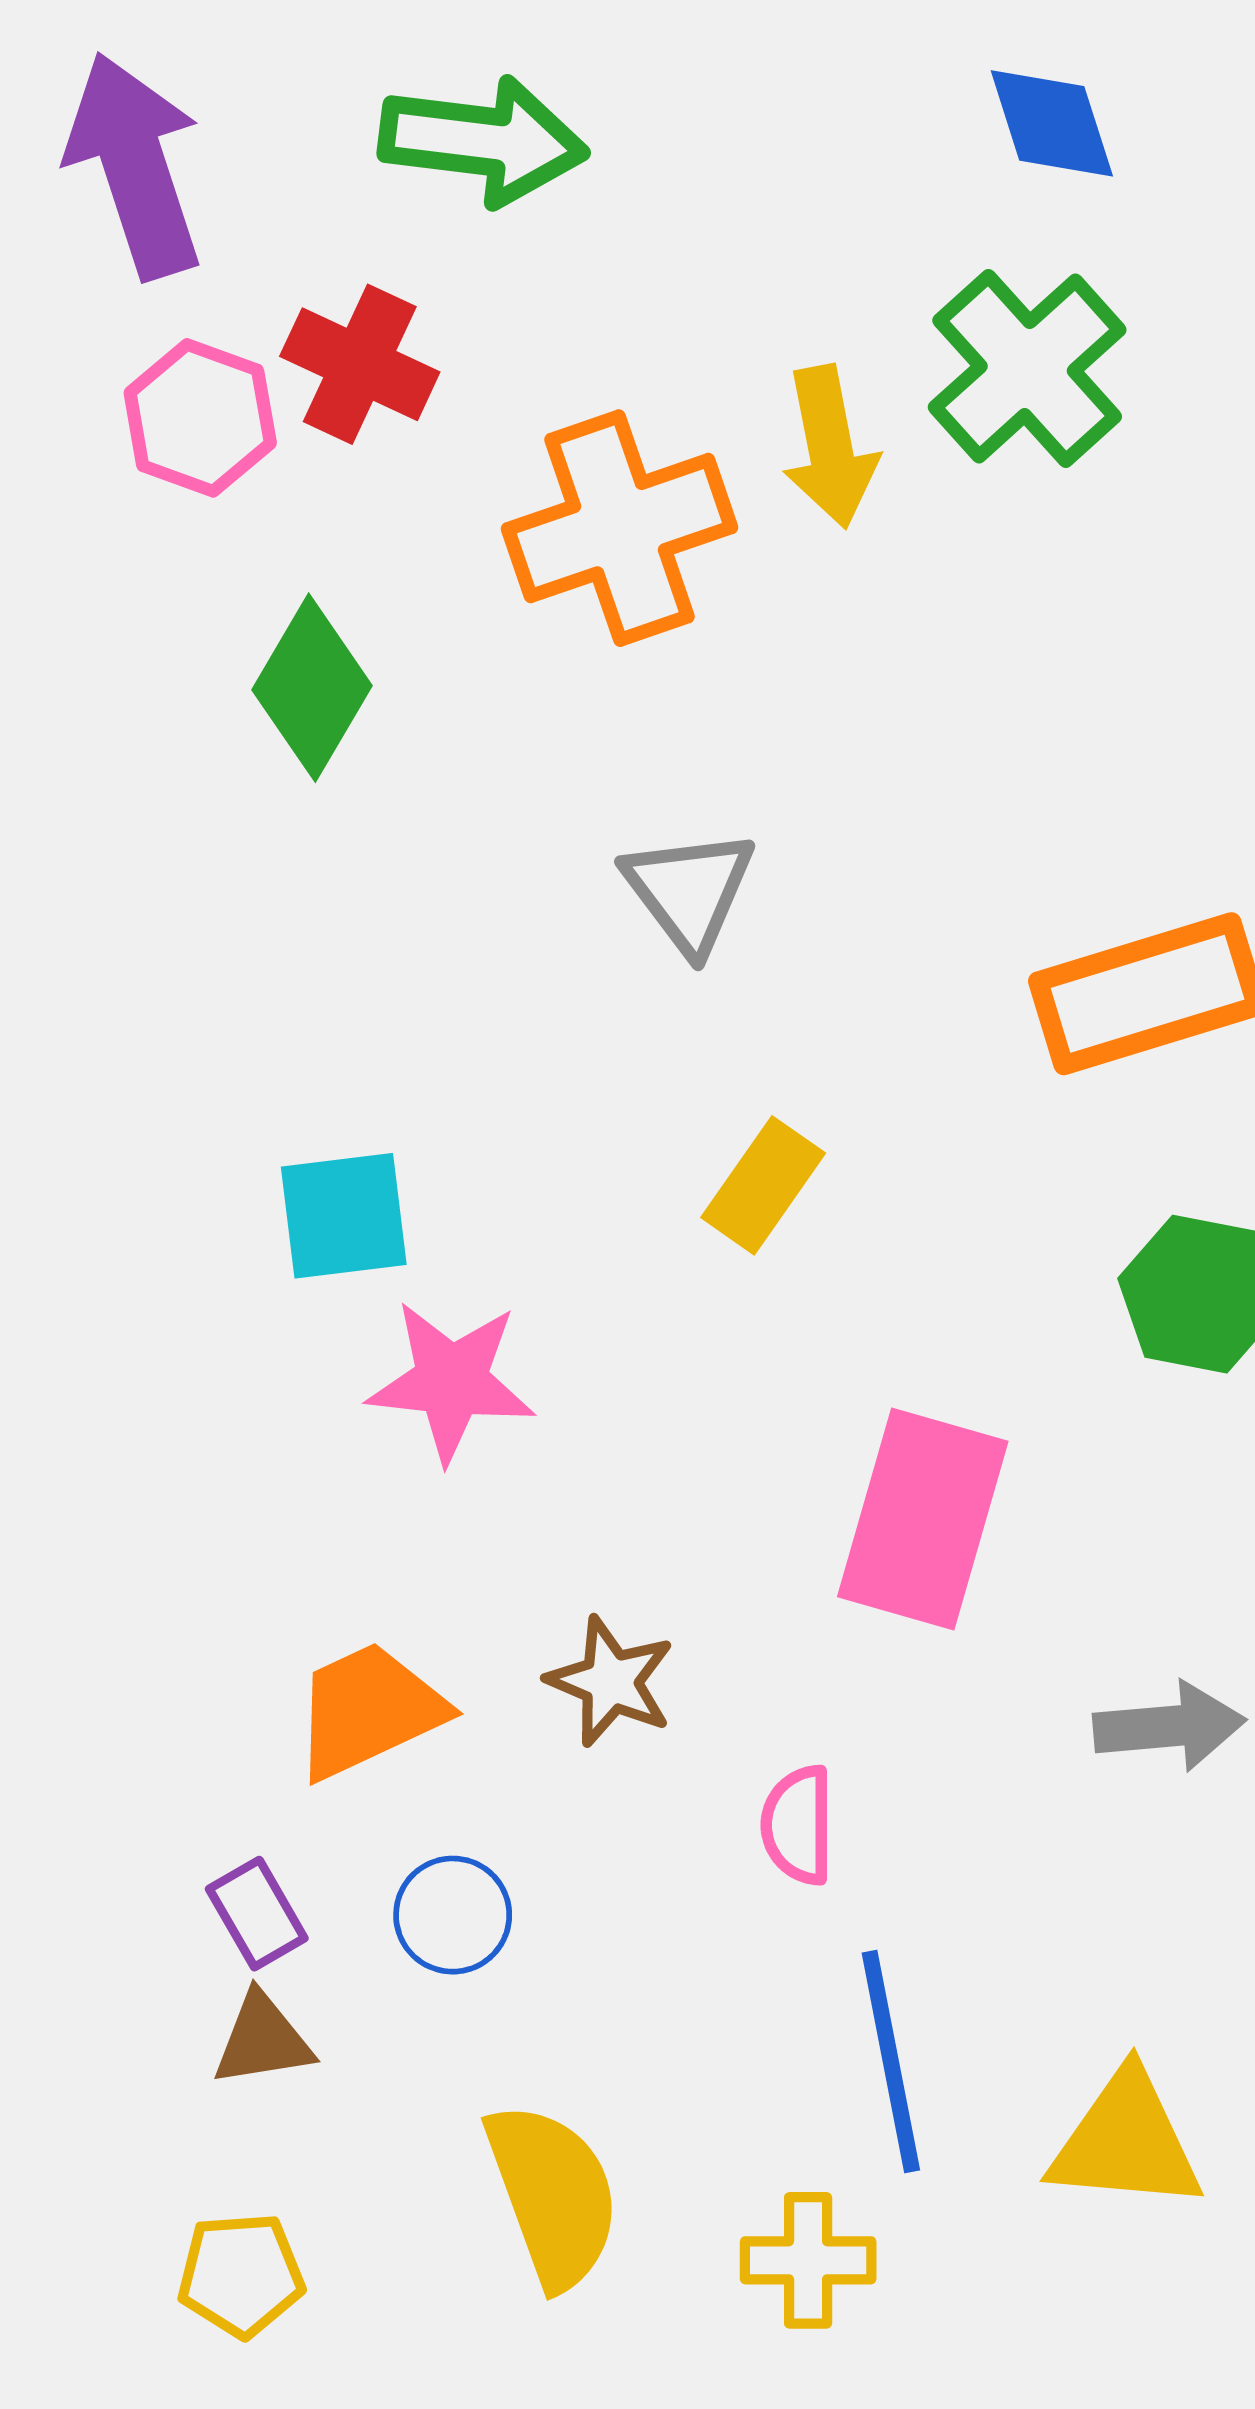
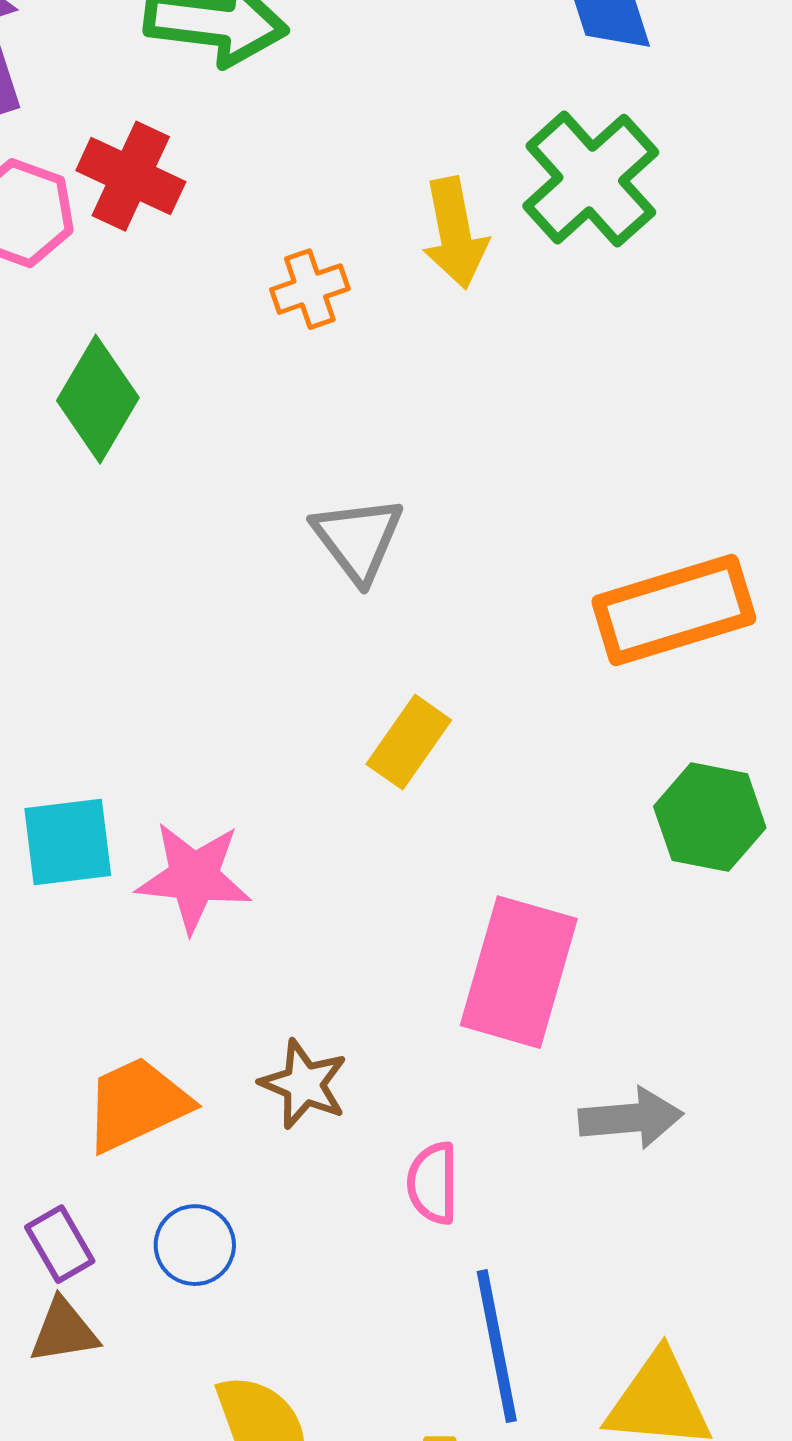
orange cross: (619, 528) -> (310, 289), size x0.5
cyan square: (344, 1216) -> (68, 842), moved
gray arrow: (1169, 1726) -> (631, 1118), moved

